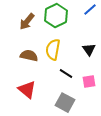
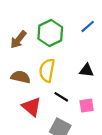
black triangle: (89, 50) -> (87, 70), turned -48
red triangle: (27, 90) -> (32, 107), moved

